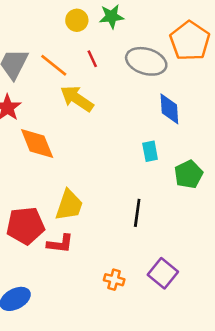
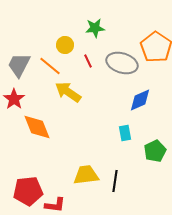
yellow circle: (77, 20) -> (65, 45), moved
red line: (92, 59) -> (88, 61), moved
blue diamond: (169, 109) -> (140, 100), turned 70
yellow trapezoid: (69, 205) -> (86, 175), moved, turned -116

